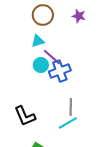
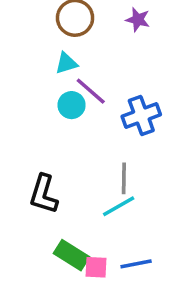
blue cross: (60, 71) -> (141, 116), moved
black L-shape: (25, 116) -> (44, 194), turned 40

